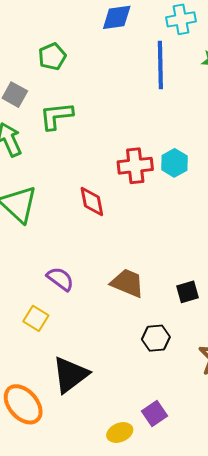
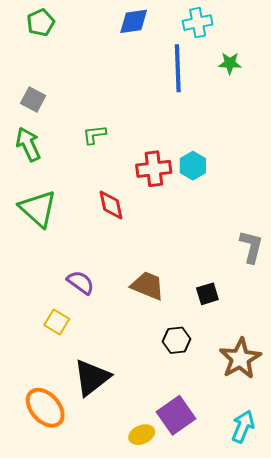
green pentagon: (52, 57) -> (41, 23), moved
green L-shape: (56, 116) -> (94, 135), moved, size x0.7
purple square: (155, 414) -> (176, 415), size x1.5

